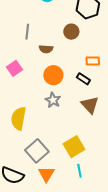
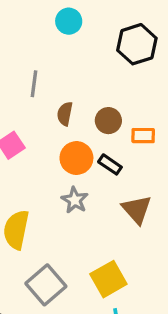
brown circle: (71, 32) -> (108, 121), moved
brown semicircle: (46, 49) -> (65, 114), turned 96
black rectangle: (83, 79) -> (110, 164), moved

